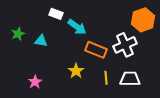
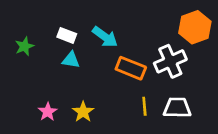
white rectangle: (56, 14) -> (67, 35), moved
cyan triangle: (41, 41) -> (71, 60), moved
yellow star: (76, 71) -> (83, 112), moved

